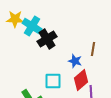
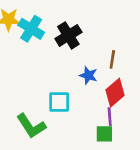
black cross: (47, 39) -> (68, 35), moved
red diamond: (81, 80) -> (115, 93), moved

